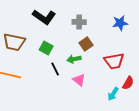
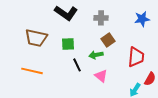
green square: (46, 48) -> (68, 44), turned -32
red trapezoid: (114, 61) -> (136, 57), turned -75

